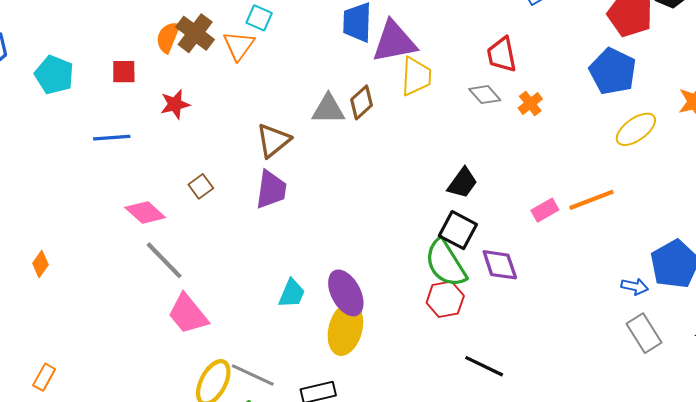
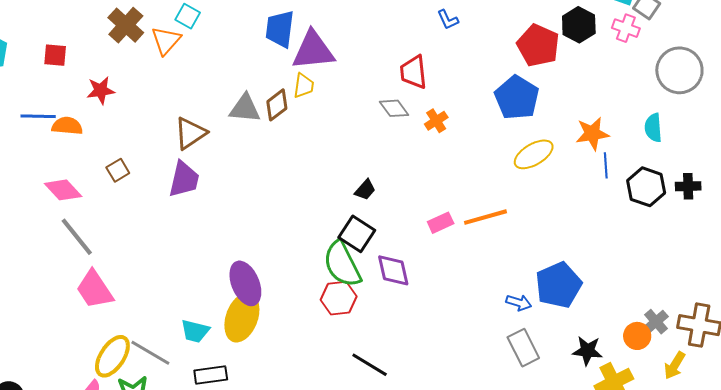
orange semicircle: (168, 37) -> (67, 126), moved, turned 68
yellow trapezoid: (416, 76) -> (304, 86), moved, size x0.7
black trapezoid: (462, 183) -> (365, 190), size x0.7
cyan trapezoid: (292, 293) -> (195, 331), moved, turned 76

